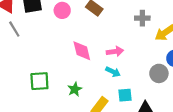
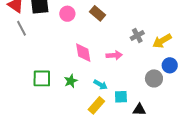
gray cross: (142, 18) -> (137, 36), moved, turned -32
cyan arrow: (113, 72) -> (101, 85), moved
green star: (75, 89) -> (71, 81), moved

